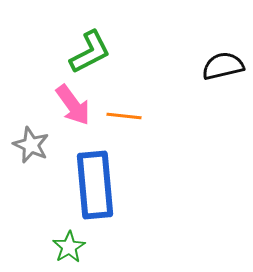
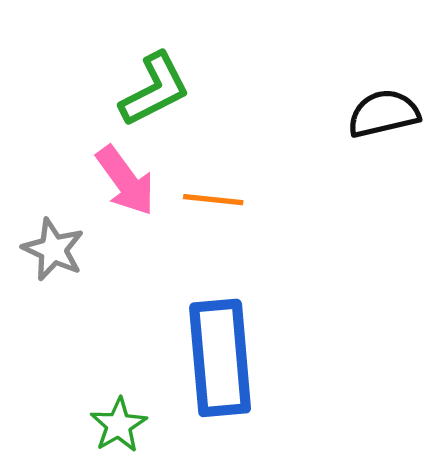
blue rectangle: (95, 185) -> (220, 358), moved

